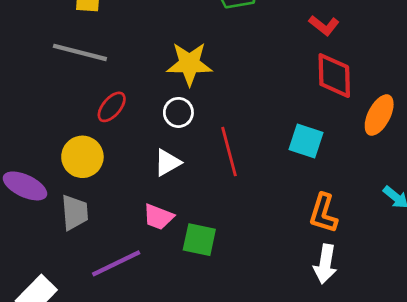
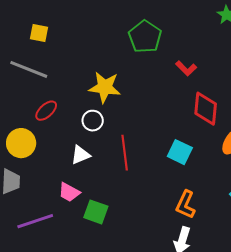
red L-shape: (324, 25) -> (186, 68), moved

